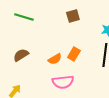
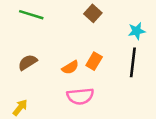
brown square: (73, 16) -> (93, 13), turned -32

